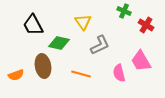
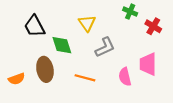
green diamond: (59, 43) -> (62, 45), turned 60
pink trapezoid: (141, 61) -> (148, 64), turned 30

